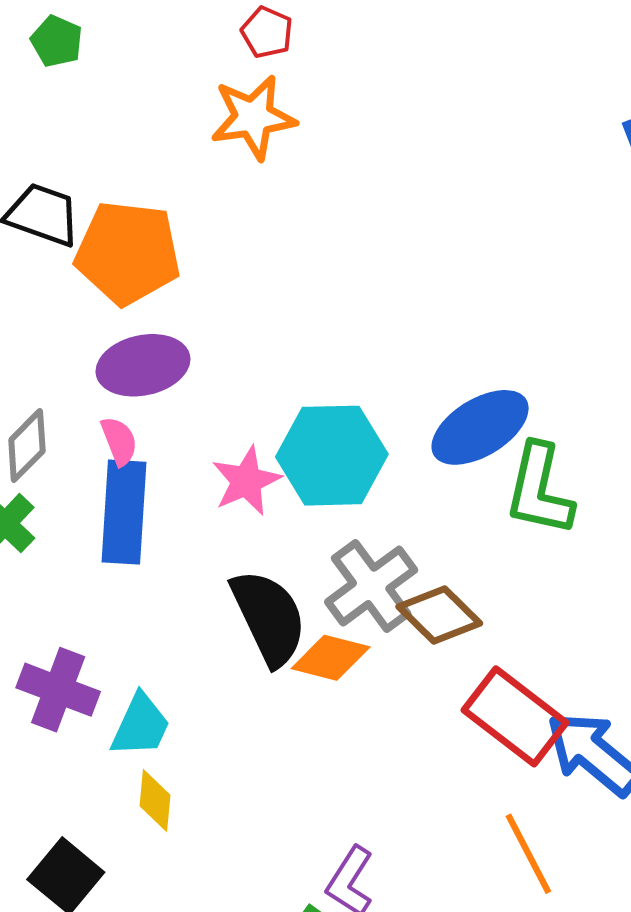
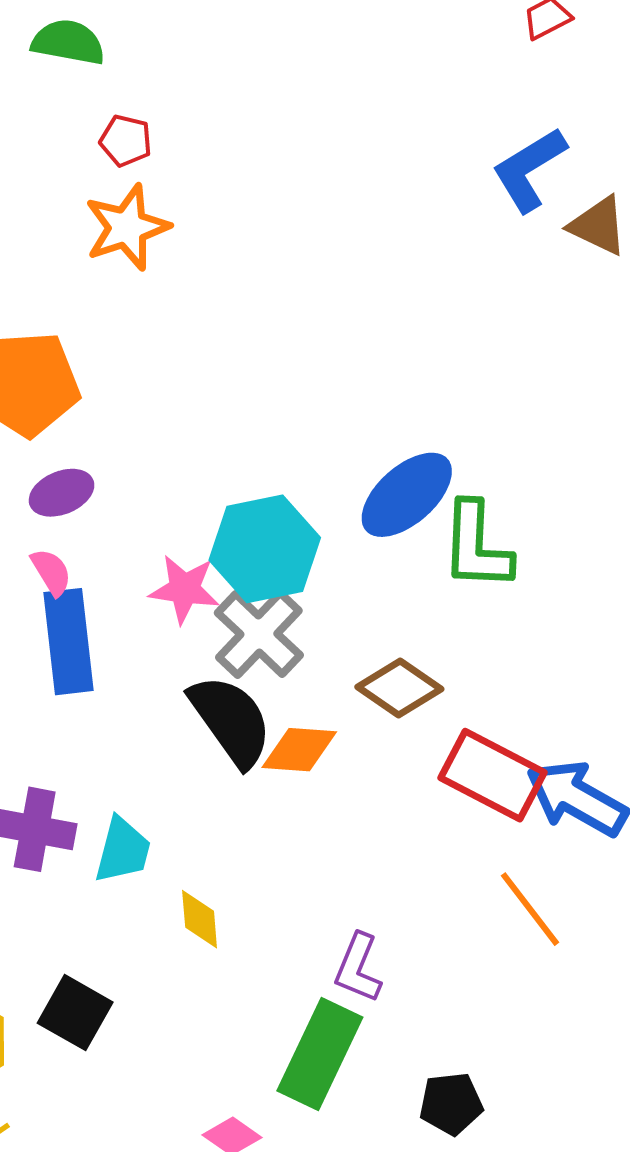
purple ellipse: (143, 365) -> (62, 493), size x0.7
pink star: (246, 481) -> (184, 589), turned -30
gray cross: (371, 586) -> (259, 634), moved
yellow diamond: (155, 801) -> (200, 919), moved

